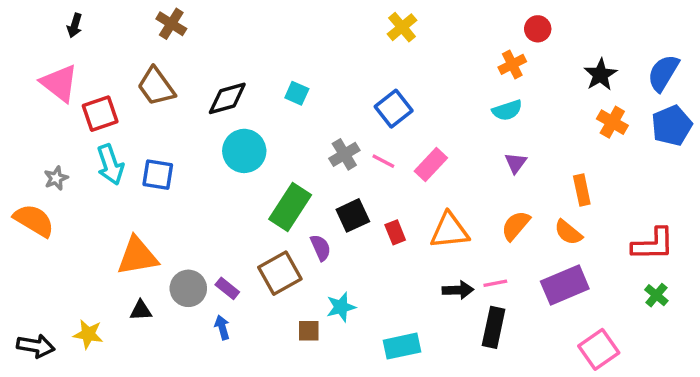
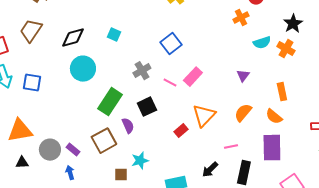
brown trapezoid: (156, 87) -> (31, 31), turned 70
cyan semicircle: (507, 110) -> (262, 43), moved
orange cross: (612, 122) -> (286, 49), moved
pink line: (383, 161) -> (170, 83), moved
orange triangle: (449, 231) -> (204, 116), turned -40
red rectangle: (395, 232) -> (181, 131), moved, turned 72
purple rectangle: (565, 285) -> (272, 148), turned -68
black arrow: (458, 290) -> (210, 170), moved, turned 138
black rectangle: (494, 327) -> (244, 173), moved

